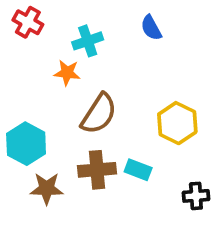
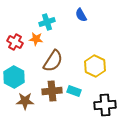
red cross: (28, 22) -> (15, 42), moved
black cross: (196, 196) -> (105, 105), size x1.5

